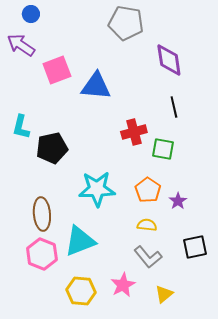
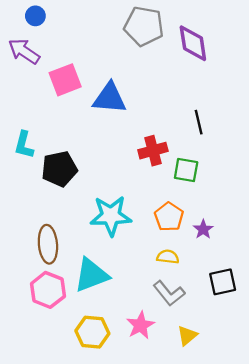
purple diamond: (169, 60) -> (193, 43), moved

